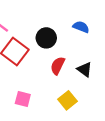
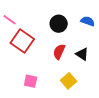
blue semicircle: (81, 27) -> (88, 21), moved
black circle: (46, 38) -> (59, 24), moved

